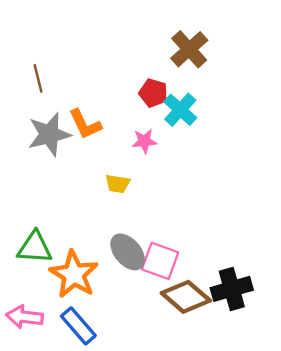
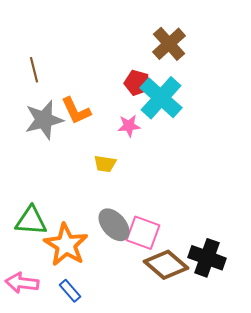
cyan cross: (180, 110) -> (161, 98), size x1.4
black cross: (232, 289) -> (207, 258), turned 36
blue rectangle: (78, 326) -> (70, 291), size x0.7

